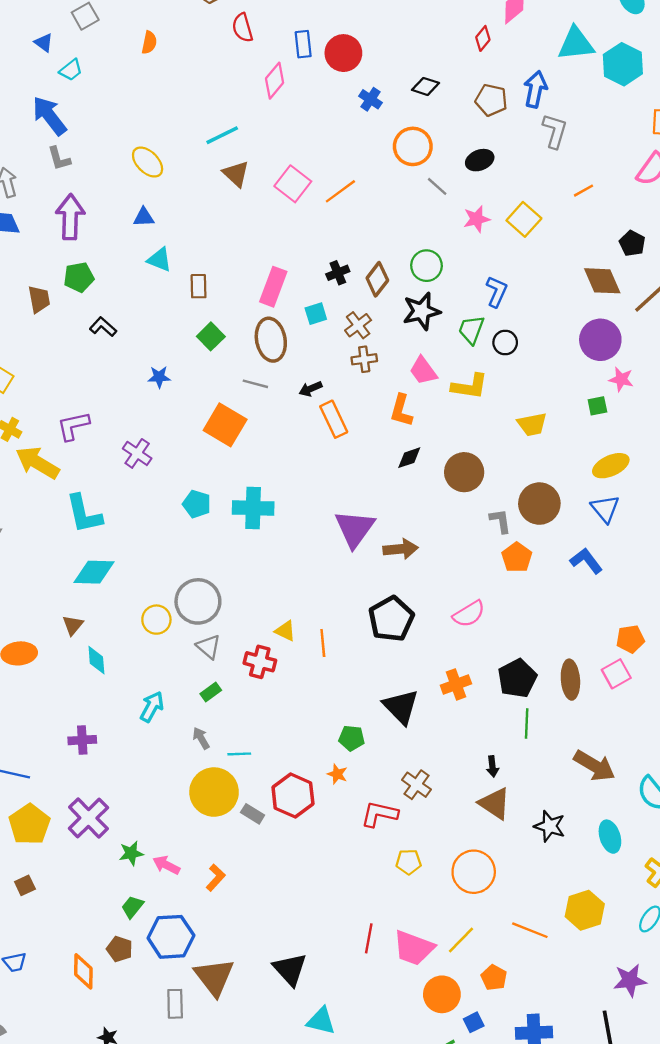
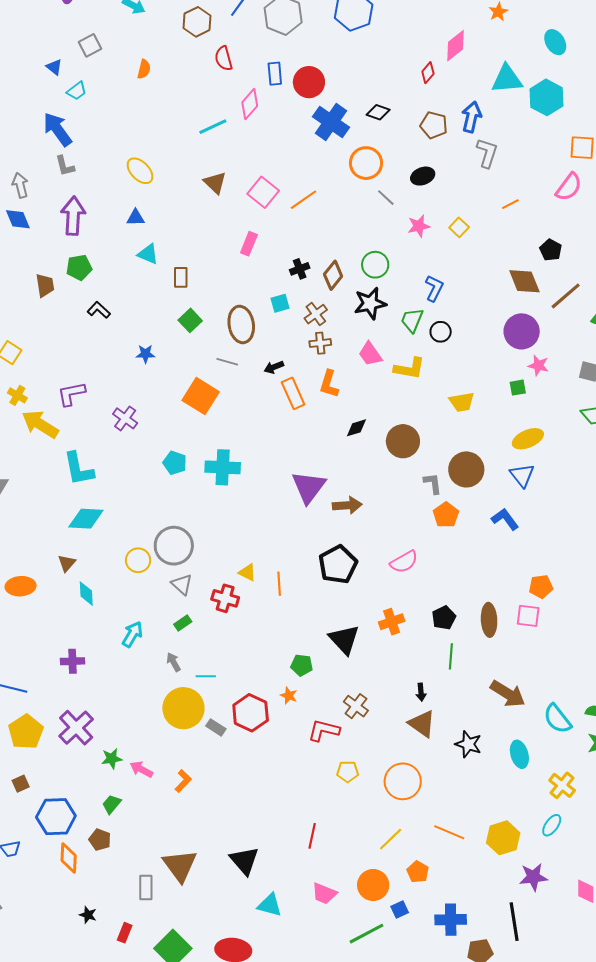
blue cross: (370, 99) -> (331, 122), size x1.8
cyan line: (222, 135) -> (213, 127), moved
yellow square: (524, 219) -> (459, 227), size x0.7
pink rectangle: (273, 287) -> (249, 244), moved, size x0.7
orange L-shape: (401, 410) -> (329, 384), moved
pink square: (616, 674) -> (528, 616), turned 35
black pentagon: (517, 678) -> (444, 618), size x0.7
yellow hexagon: (585, 910) -> (503, 838), moved
blue hexagon: (171, 937) -> (56, 817), moved
pink trapezoid: (414, 948) -> (324, 893), moved, size x0.7

